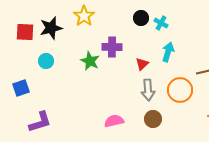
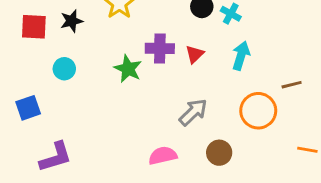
black star: (51, 28) -> (72, 21), size x0.7
red triangle: (142, 64) -> (195, 54), moved
gray arrow: (148, 90) -> (193, 112), moved, turned -130

